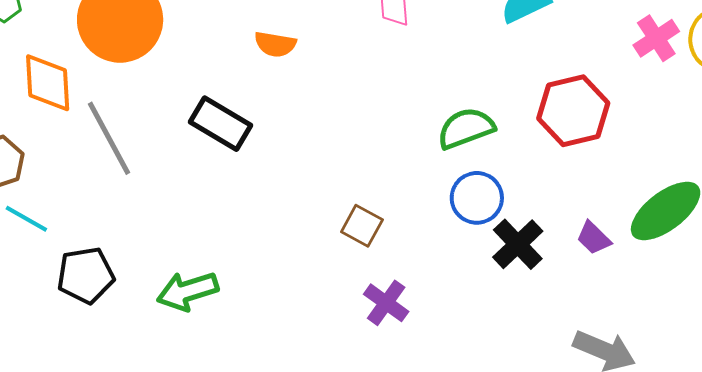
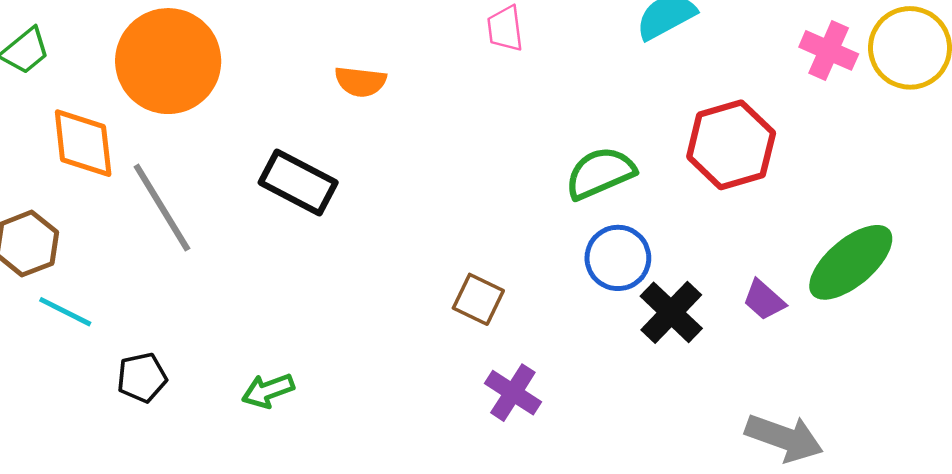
pink cross: (656, 38) -> (829, 50), turned -30
black pentagon: (86, 275) -> (142, 378), size x0.7
green arrow: (187, 291) -> (268, 391), size x0.7

